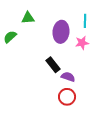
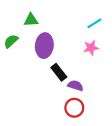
cyan line: (85, 21) -> (94, 23), turned 56
purple ellipse: (61, 32) -> (44, 46), moved

